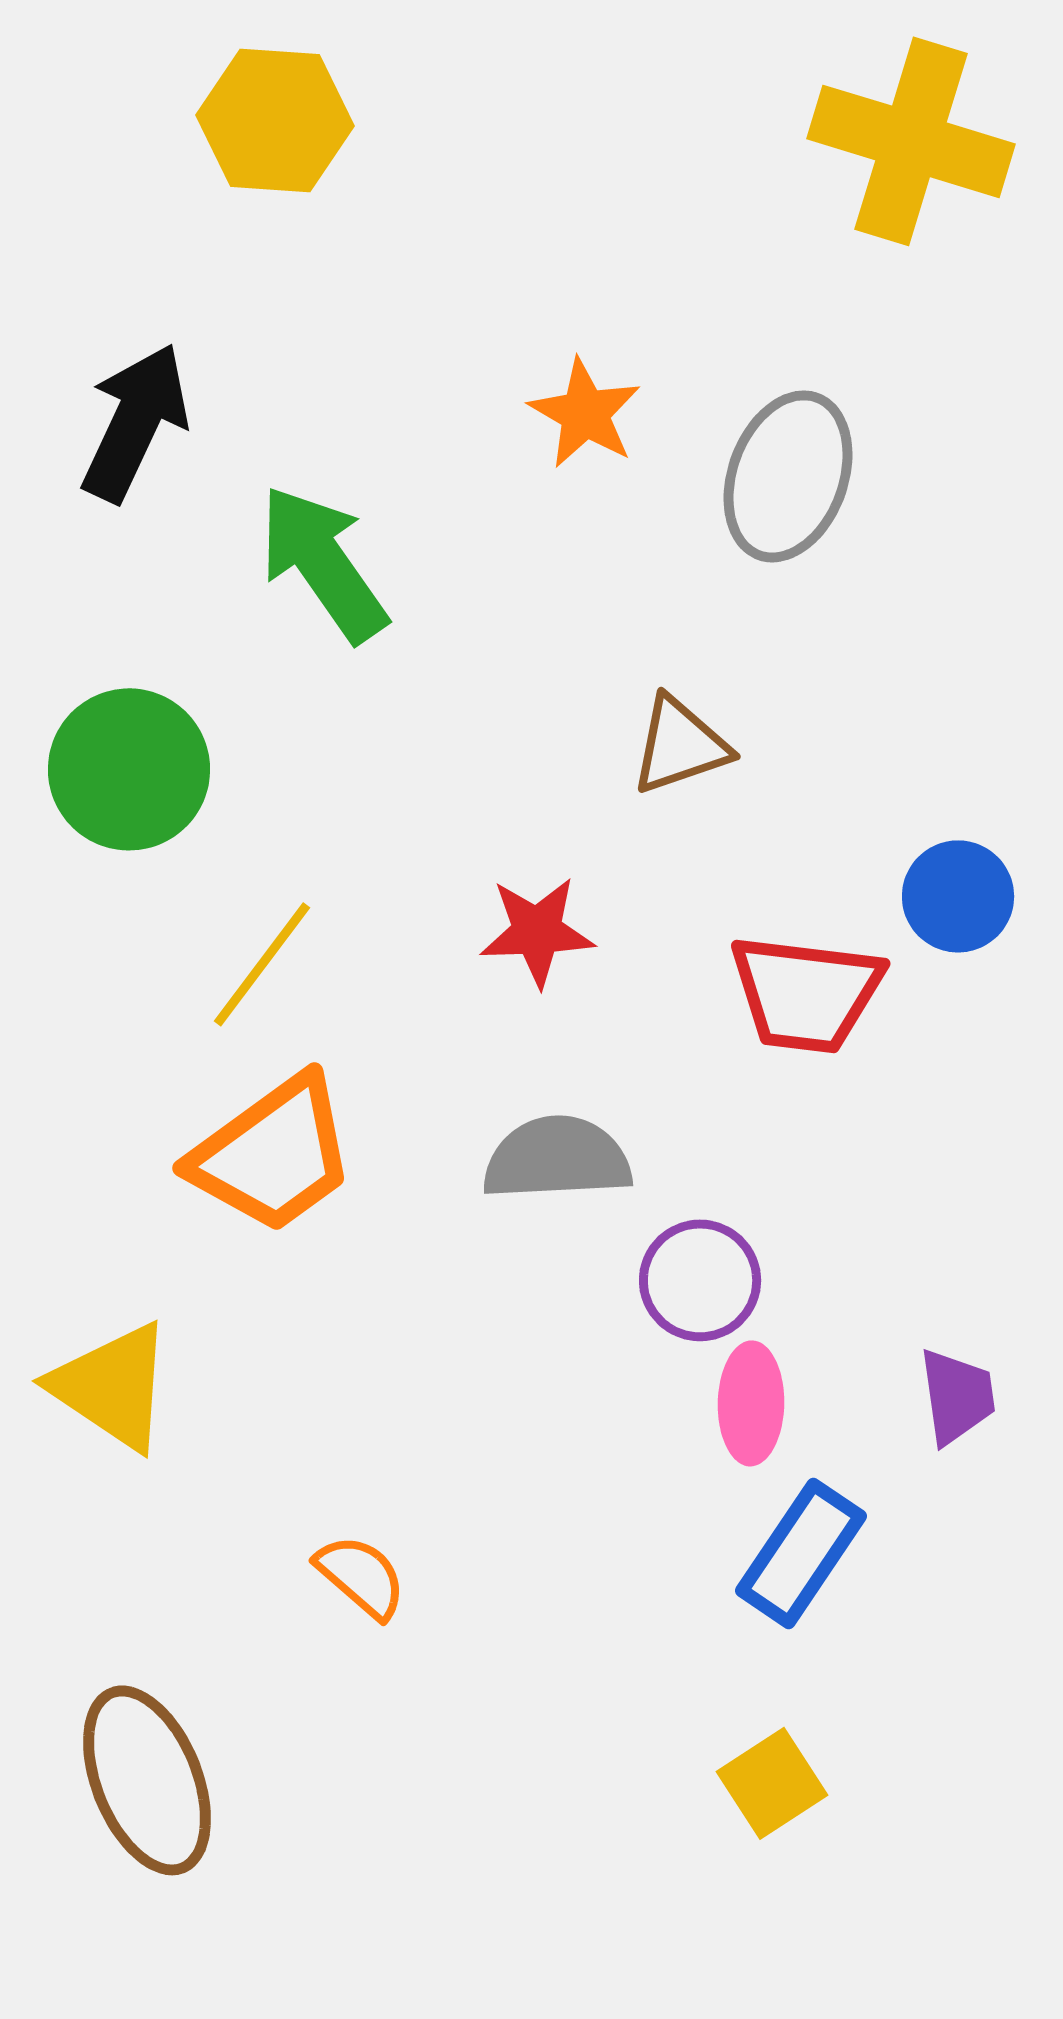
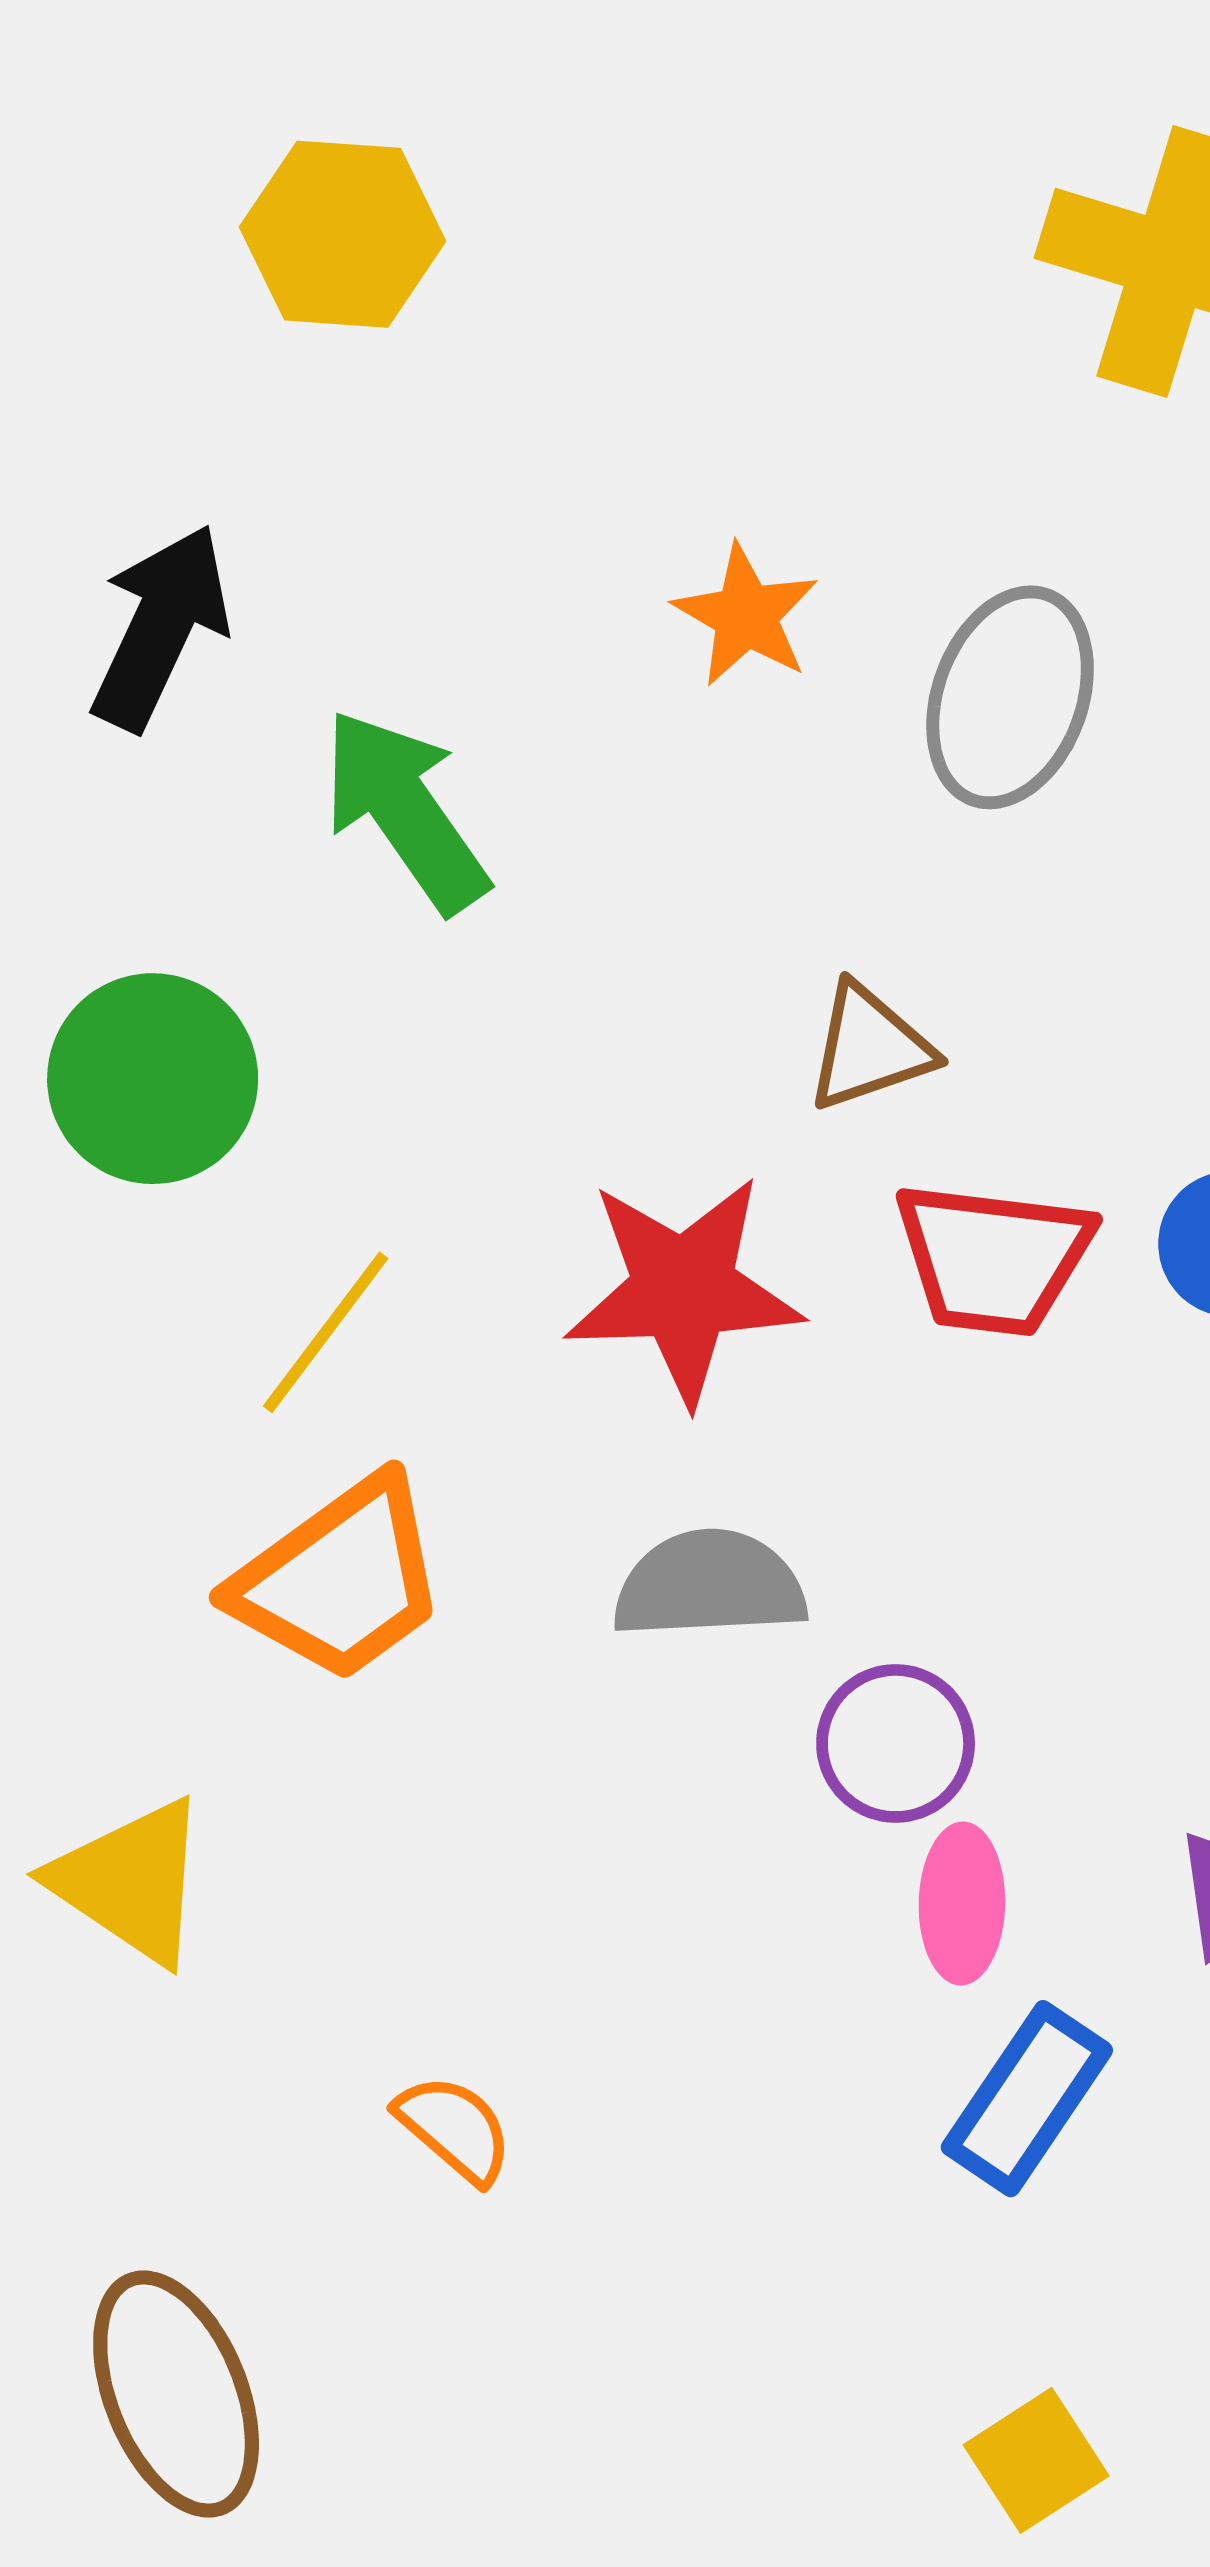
red star: (537, 931) -> (683, 1289), size x1.6
red trapezoid: (806, 993) -> (993, 1258), moved
yellow square: (772, 1783) -> (1036, 2460), moved

